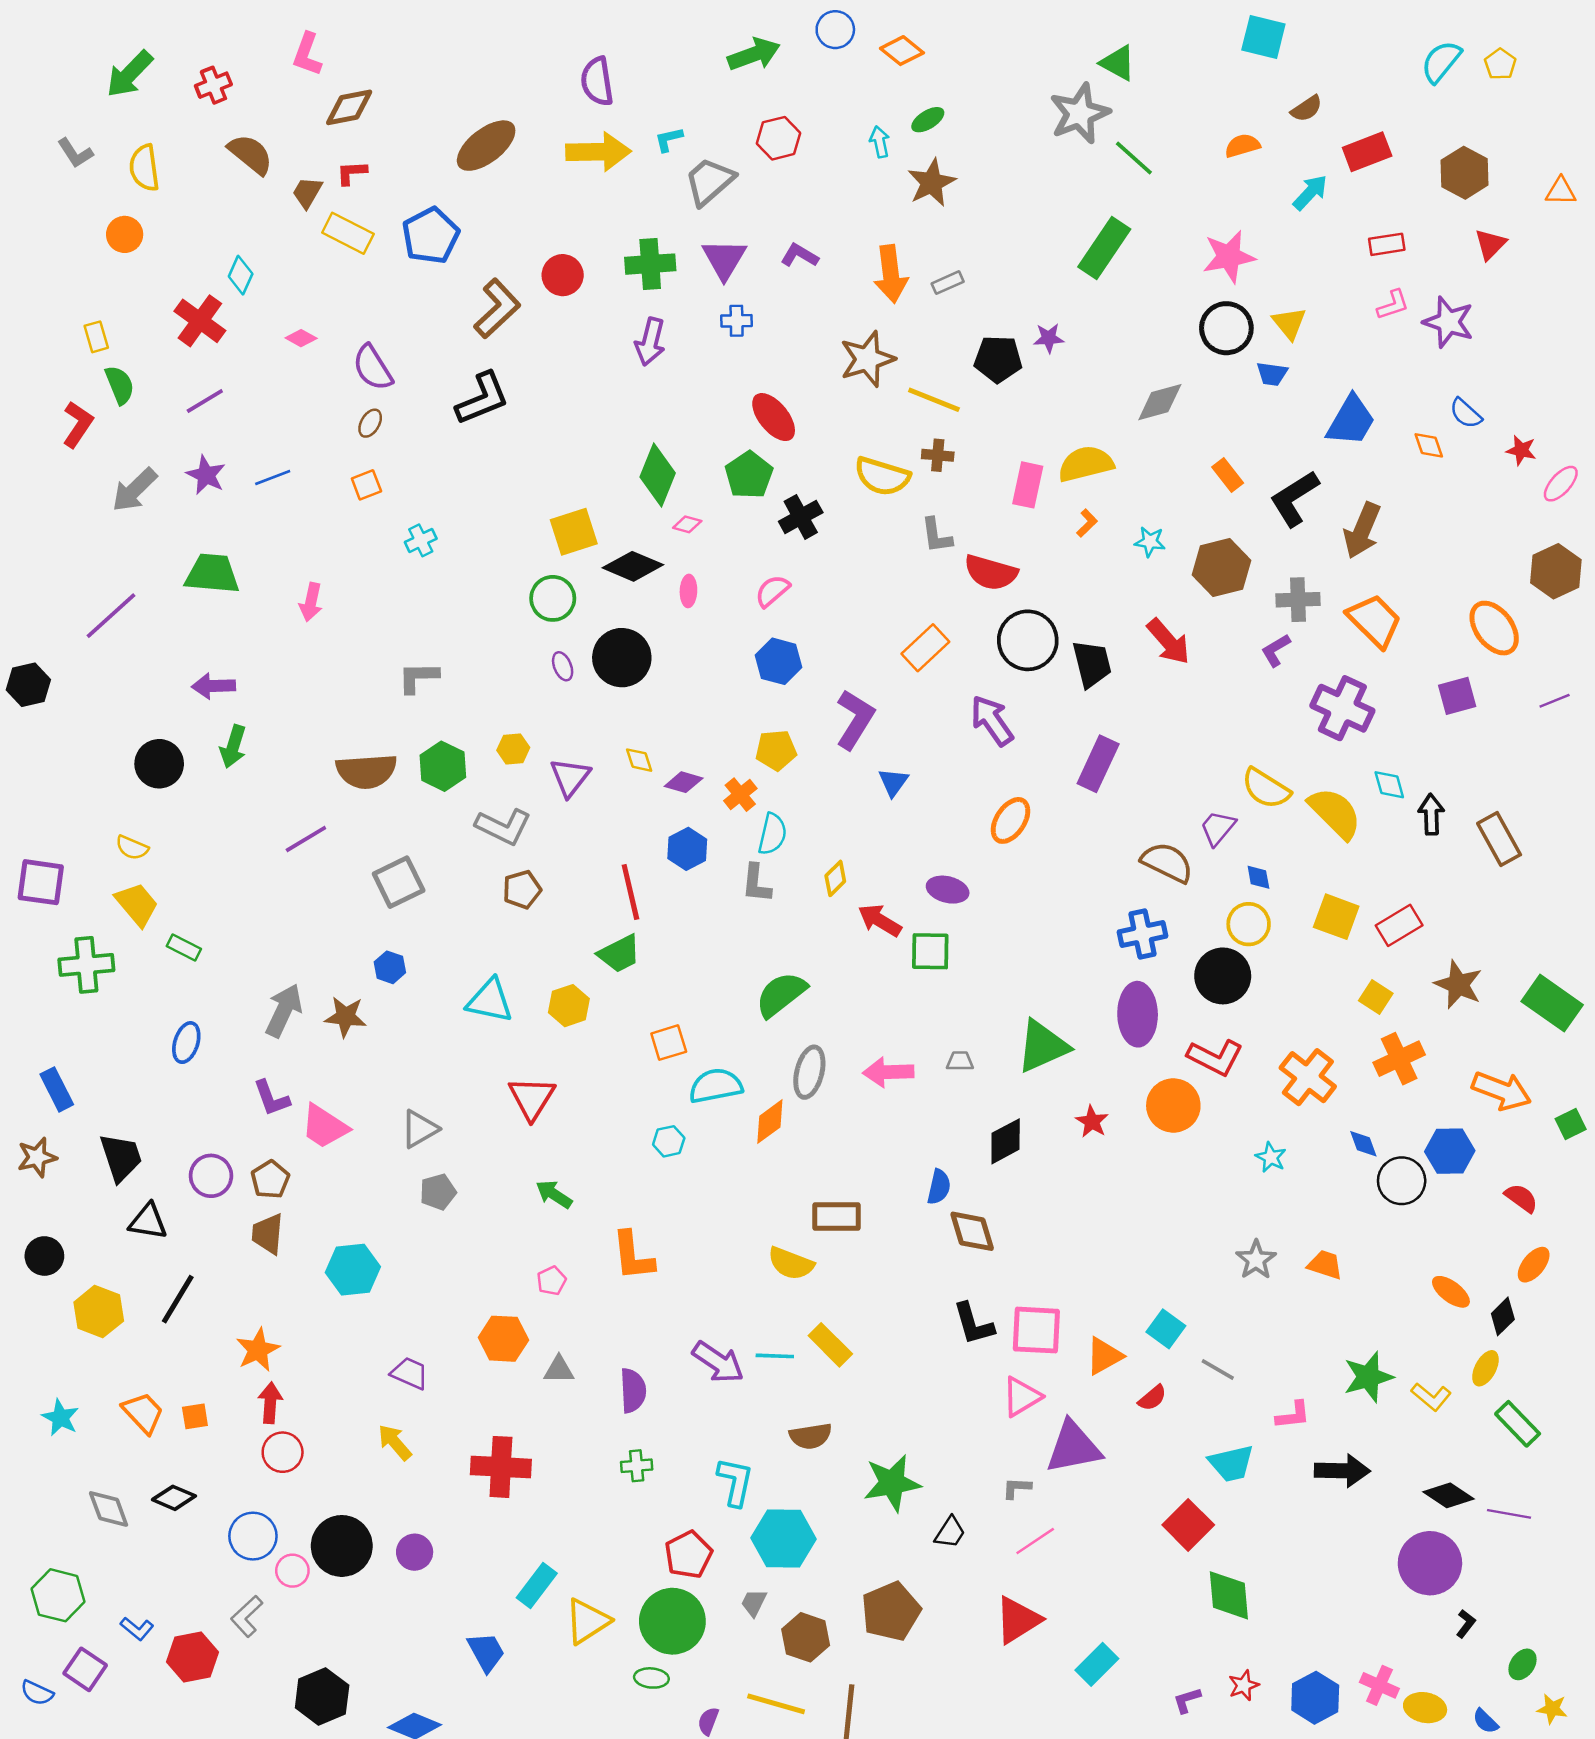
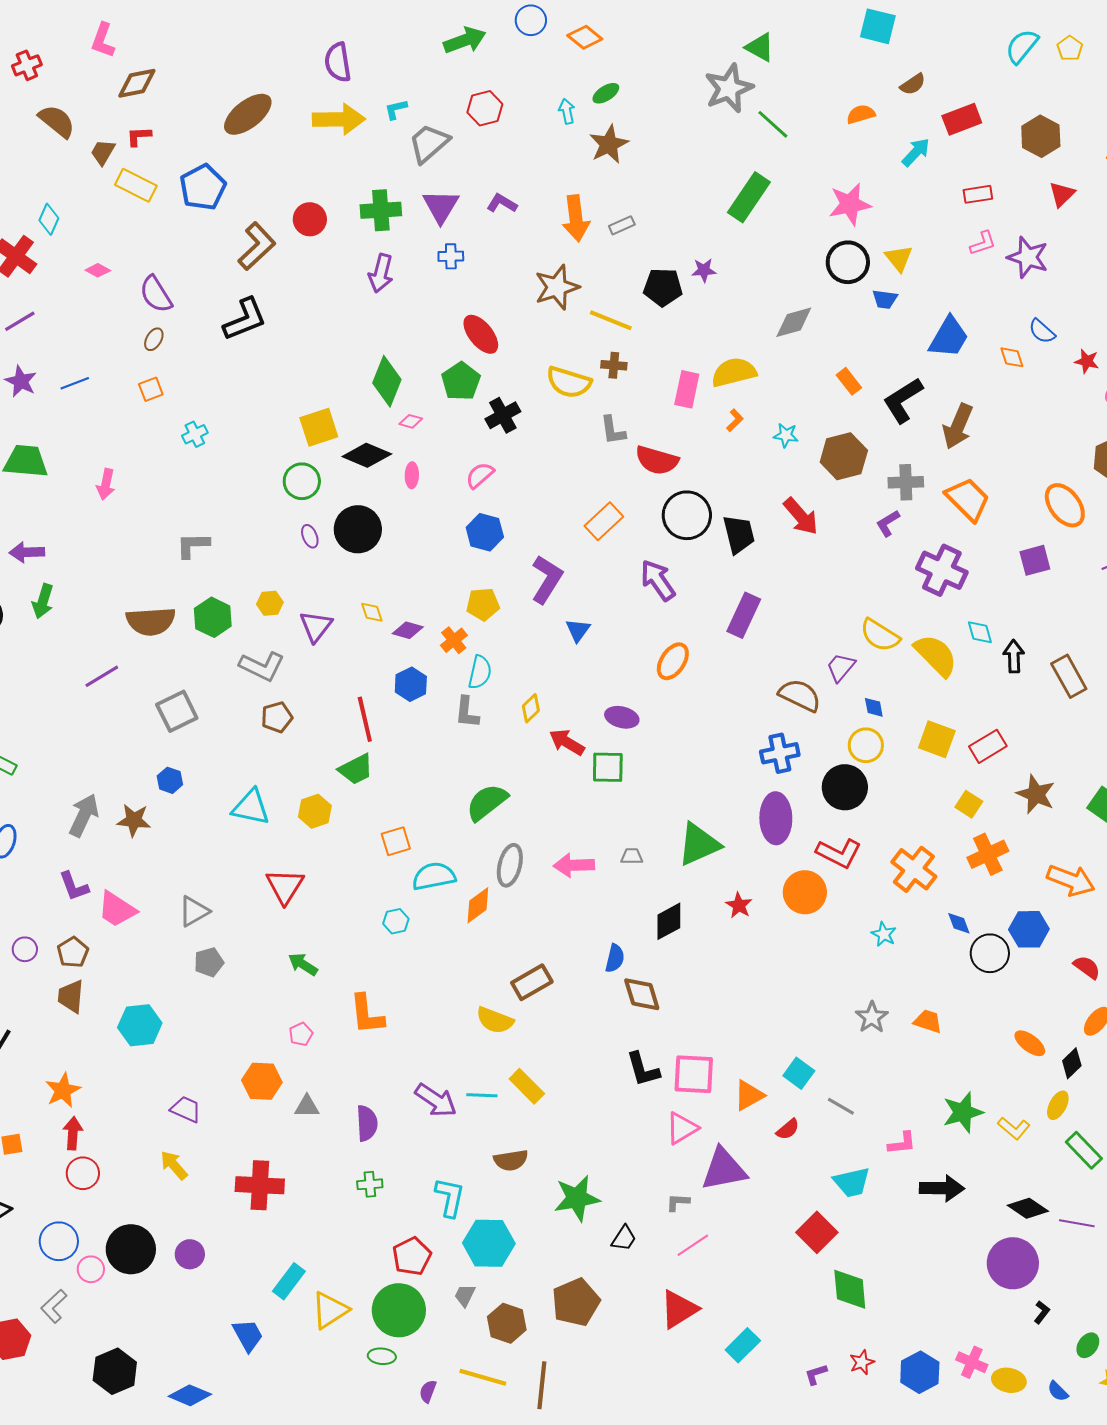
purple circle: (211, 1176) -> (25, 949), size x0.7
brown rectangle: (837, 1217) -> (532, 982), turned -30

